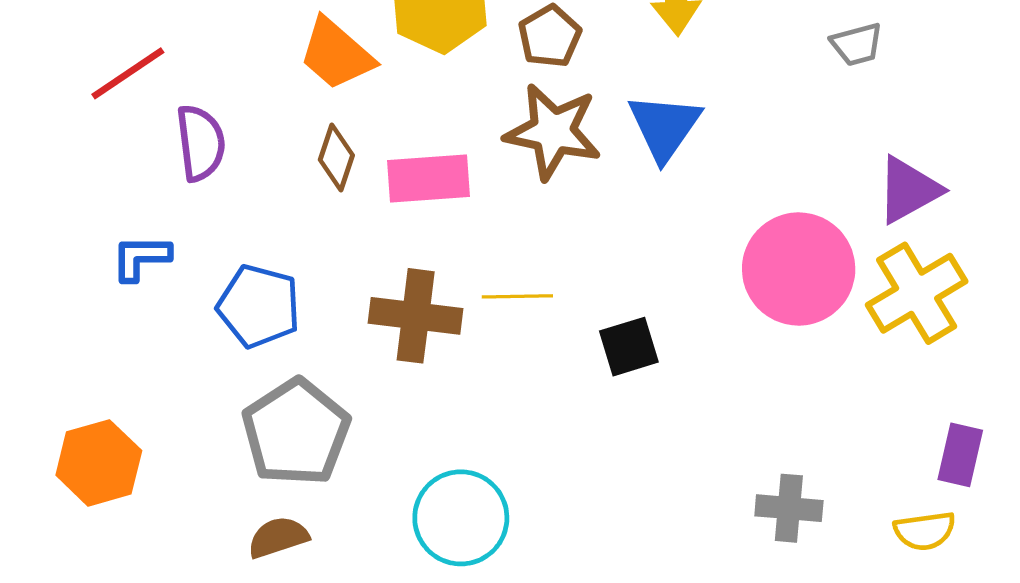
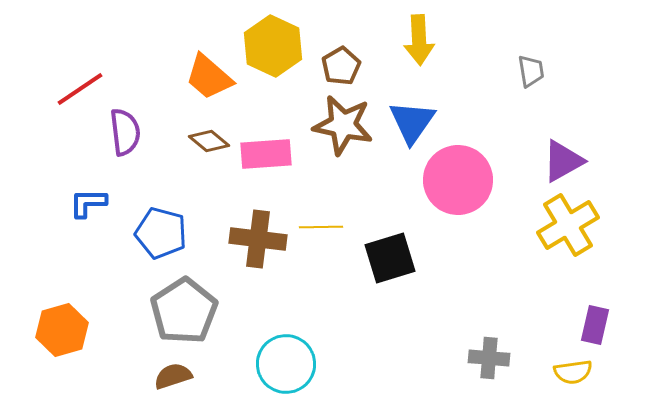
gray trapezoid: (857, 44) -> (531, 71), turned -84
brown diamond: (336, 157) -> (209, 141), turned -69
pink circle: (799, 269) -> (458, 180), moved
black square: (629, 347) -> (390, 258), size x1.4

